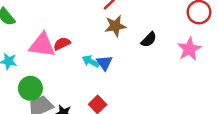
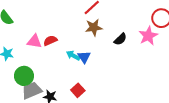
pink triangle: (42, 45) -> (34, 41), size x0.7
pink star: (189, 49) -> (148, 36), moved

